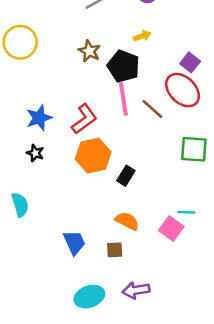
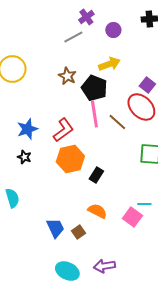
yellow arrow: (142, 36) -> (109, 64), size x1.5
brown square: (115, 250) -> (78, 232), moved, turned -32
cyan ellipse: (89, 297) -> (67, 271), turned 45

